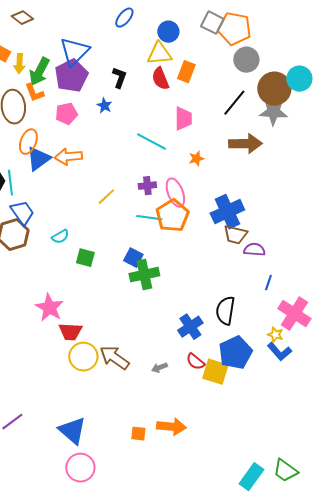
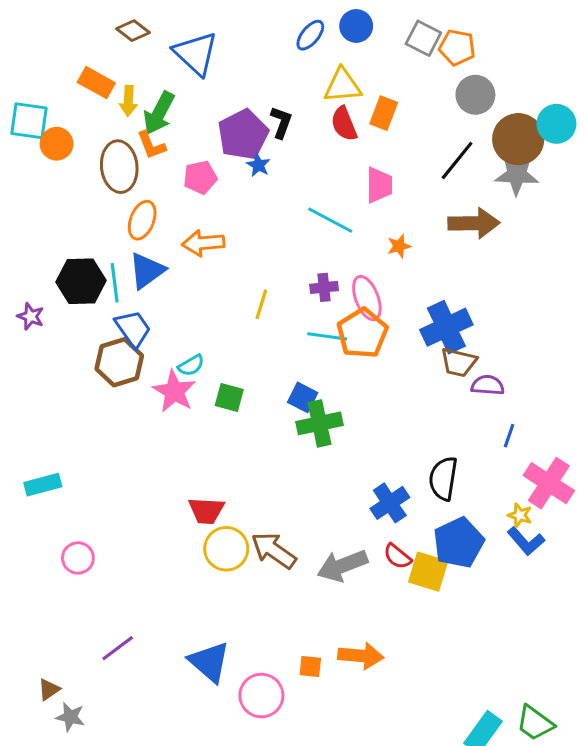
blue ellipse: (124, 18) -> (310, 35), moved
orange pentagon: (234, 29) -> (457, 47), size x0.7
blue circle: (168, 32) -> (356, 26), moved
blue triangle: (74, 52) -> (196, 54), moved, turned -32
purple pentagon: (71, 76) -> (243, 135), moved
blue triangle: (38, 159) -> (147, 271), moved
yellow line: (106, 197) -> (261, 304), turned -30
pink star: (49, 308) -> (174, 391), moved
gray arrow: (159, 368) -> (342, 566), size x2.0
pink circle: (80, 468) -> (261, 696), moved

